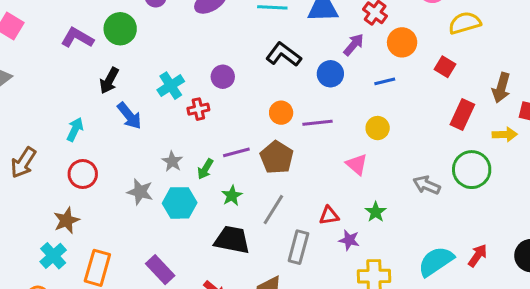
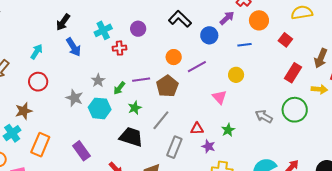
purple line: (317, 123) -> (197, 67), turned -30

